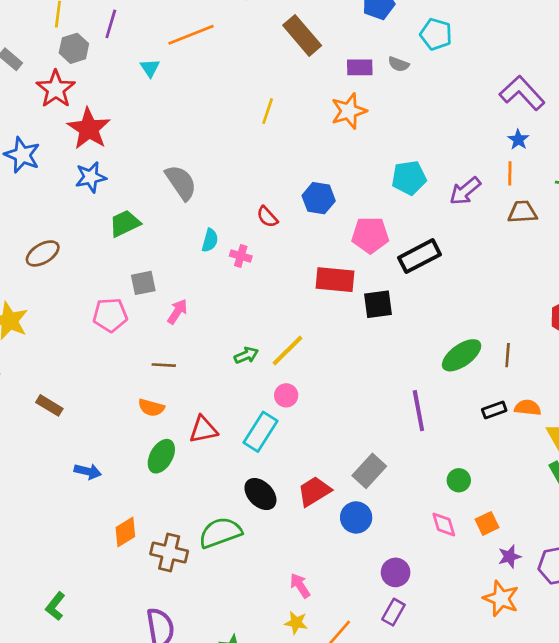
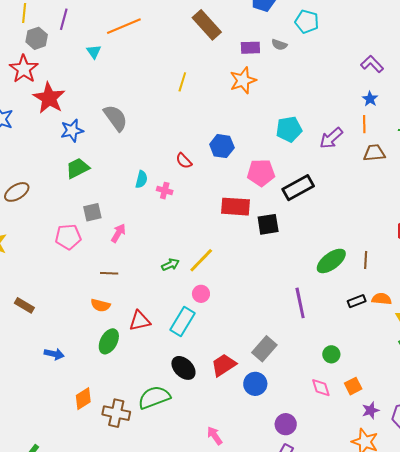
purple L-shape: (522, 93) -> (372, 64), size x0.7
blue star: (91, 177) -> (72, 131), moved
gray semicircle: (181, 182) -> (115, 118), moved

